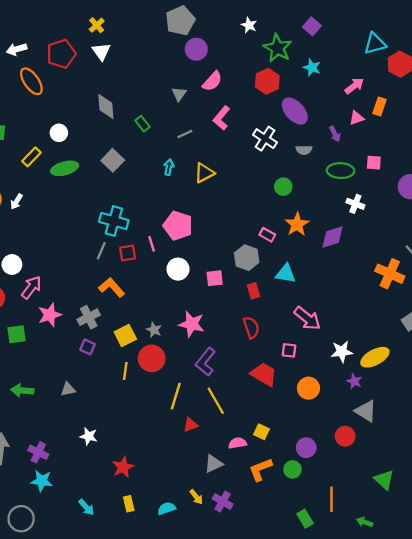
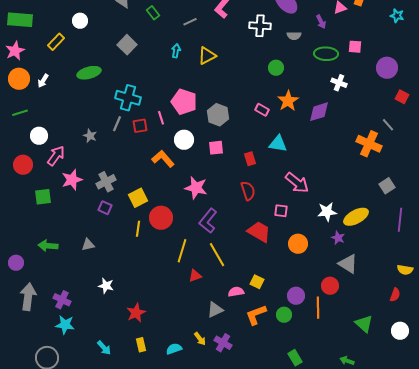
white cross: (265, 139) -> (260, 26), turned -30
green ellipse: (65, 168) -> (89, 73), moved
gray hexagon: (247, 258) -> (218, 115), moved
orange L-shape: (112, 287) -> (163, 159), moved
gray star: (154, 330) -> (90, 136), moved
orange line: (331, 499) -> (318, 308), moved

